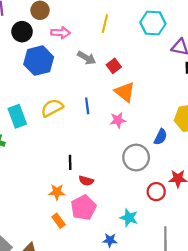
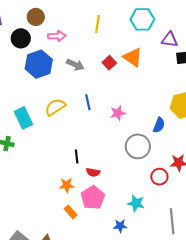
gray arrow: (87, 58) -> (75, 65), moved
orange triangle: (125, 92) -> (133, 57), moved

